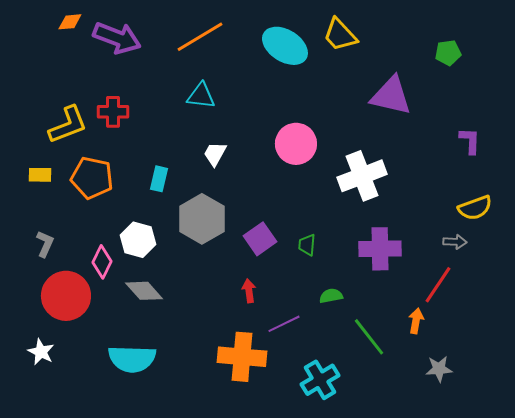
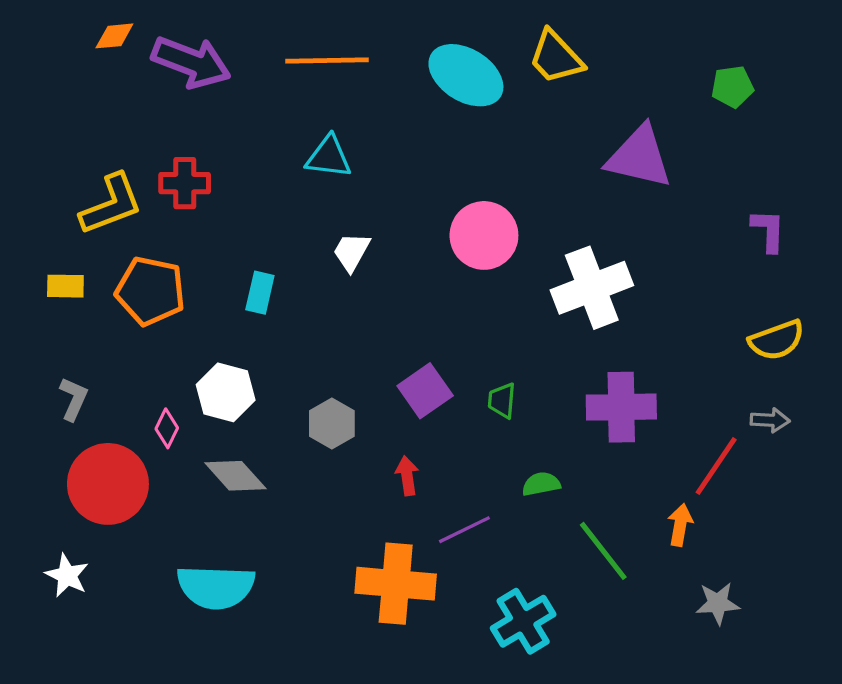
orange line: (200, 37) -> (327, 60), turned 30
gray hexagon: (202, 219) -> (332, 423), moved, size x0.6
gray arrow: (455, 242) -> (770, 420), moved
pink diamond: (102, 262) -> (167, 428), size x0.7

